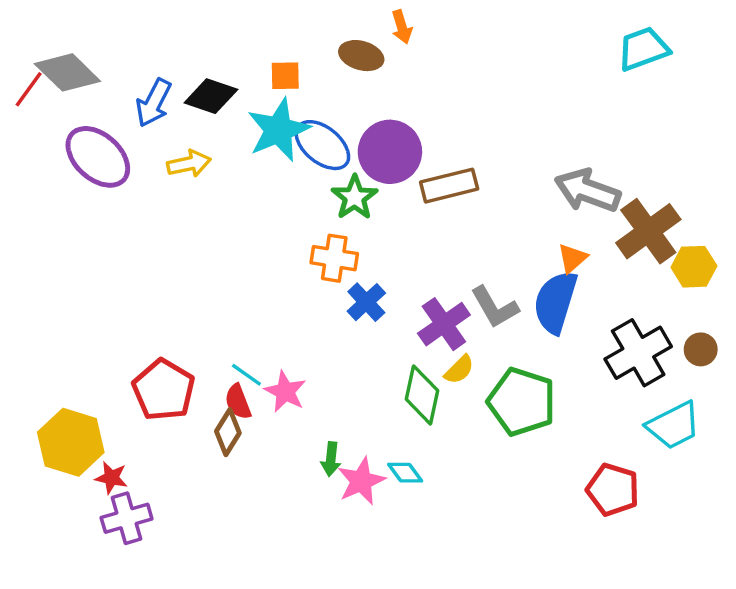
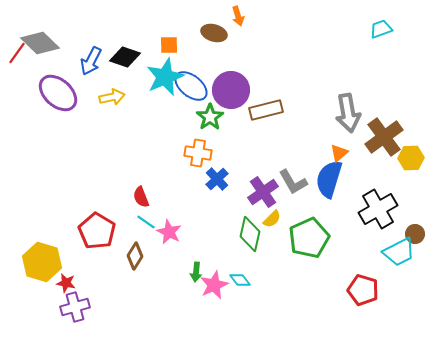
cyan trapezoid: (643, 49) -> (381, 29), size x0.7
gray arrow: (588, 191) -> (348, 113), turned -120
brown circle: (701, 349) -> (415, 234), moved
red semicircle: (238, 402) -> (141, 197), moved
green pentagon: (522, 402) -> (309, 238), turned 30

